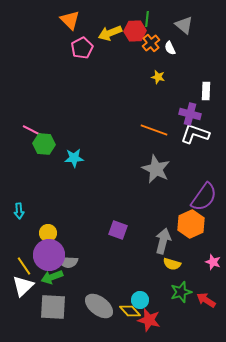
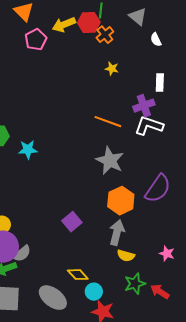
white semicircle: (170, 48) -> (156, 40), moved
purple cross: (190, 114) -> (144, 106), turned -35
orange hexagon: (191, 224) -> (121, 201), moved
purple square: (118, 230) -> (72, 222), turned 30
gray semicircle: (68, 262) -> (22, 254), turned -42
yellow diamond: (130, 311) -> (78, 275), moved

